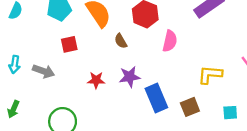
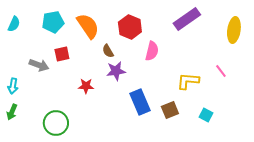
cyan arrow: (15, 65) -> (13, 86), moved
gray arrow: (44, 71) -> (39, 65), moved
purple star: (130, 77) -> (116, 71), moved
cyan square: (230, 113) -> (206, 115), turned 32

